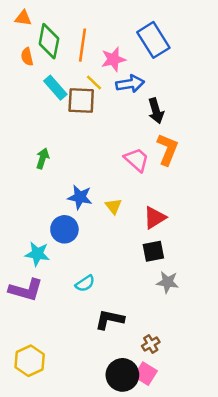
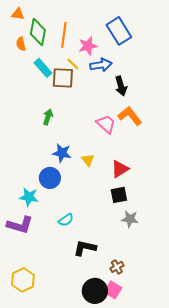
orange L-shape: (167, 149) -> (130, 116), turned -60
green arrow: (43, 158) -> (48, 117), moved

